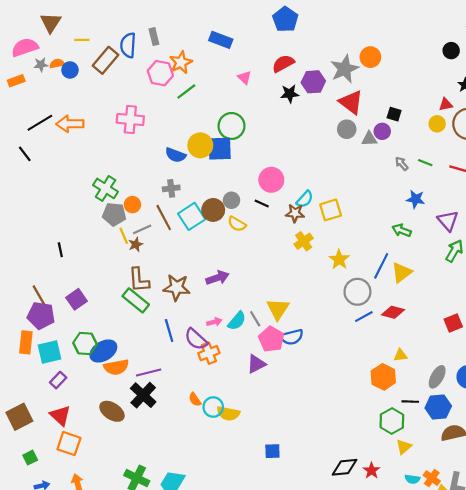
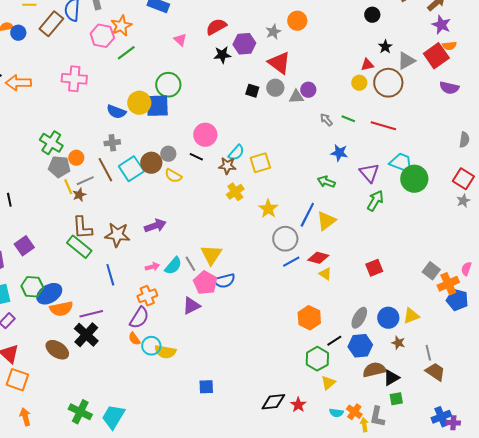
gray star: (345, 69) -> (273, 32), size x0.6
black square: (394, 114) -> (252, 91), moved
purple semicircle: (196, 339) -> (139, 318), moved, turned -100
yellow triangle: (401, 355) -> (325, 274), moved, turned 40
black line: (410, 402) -> (334, 341), turned -35

